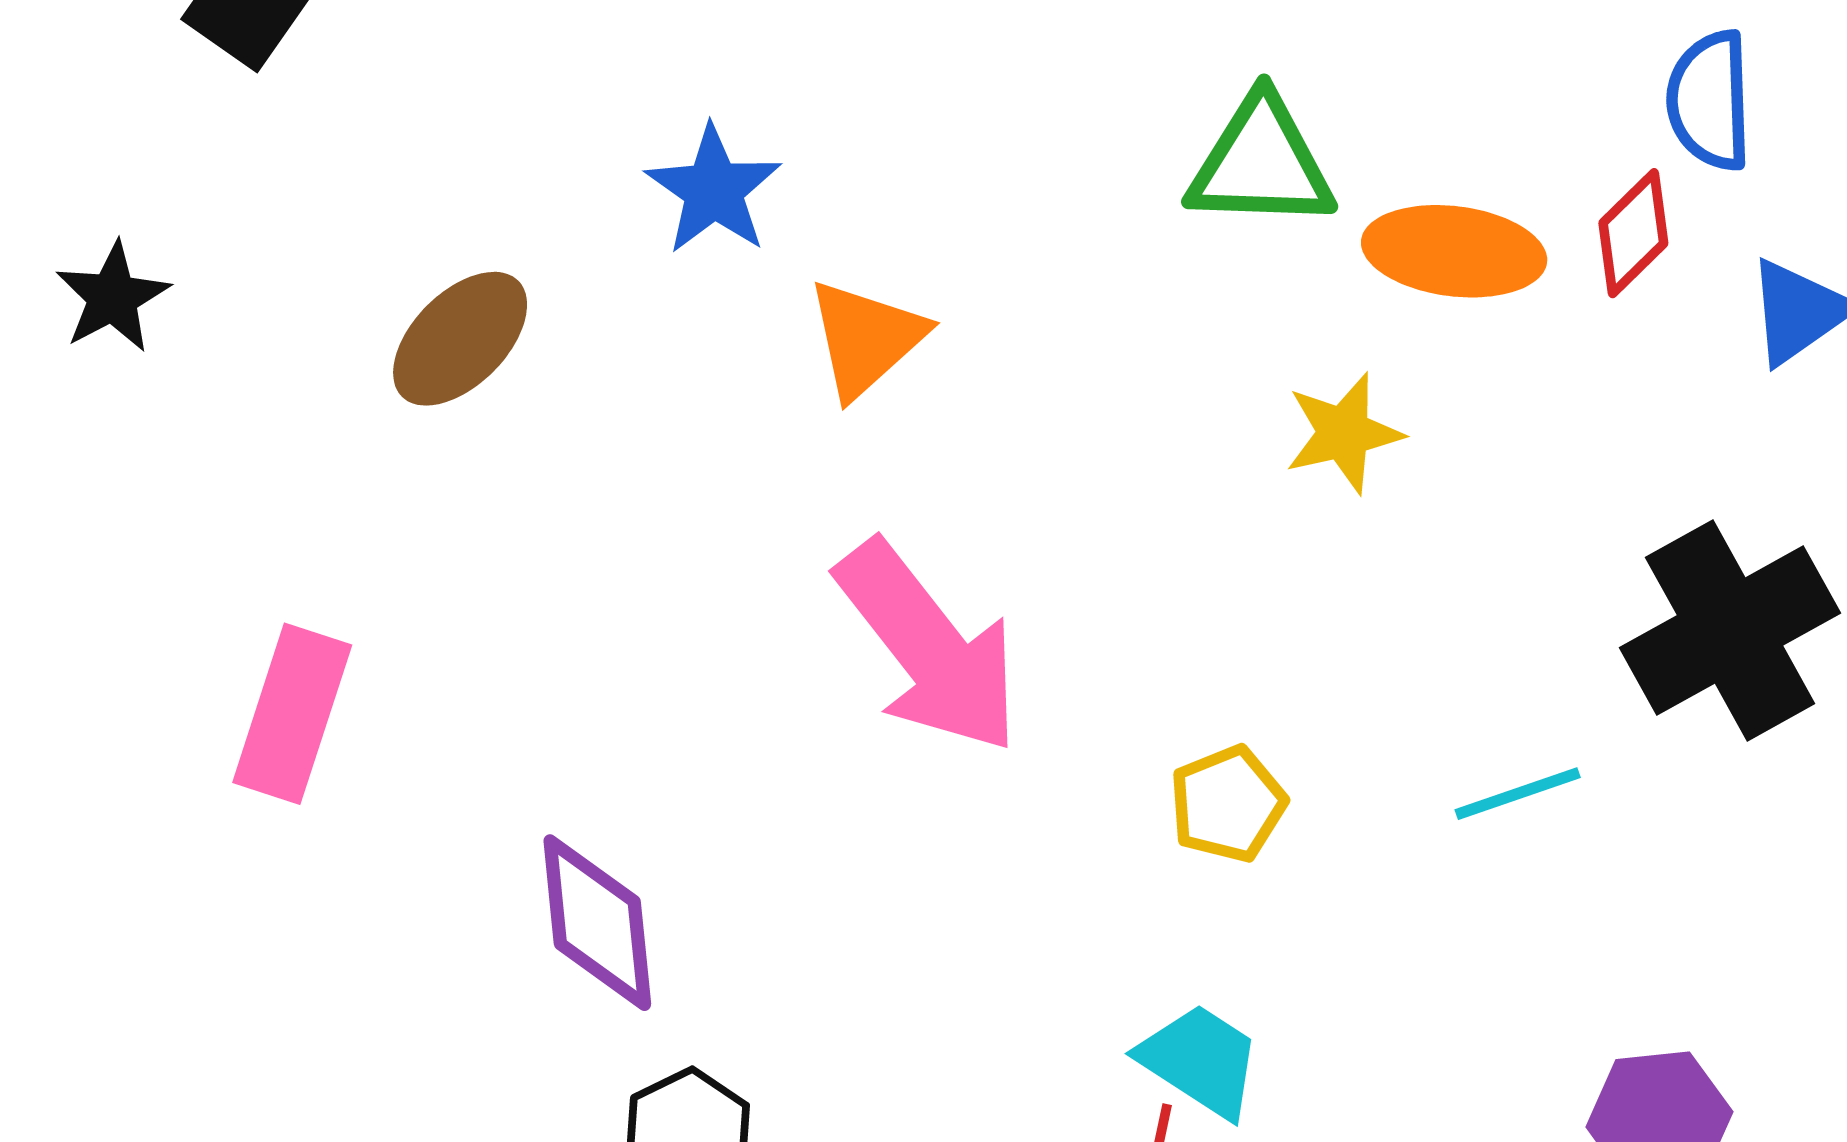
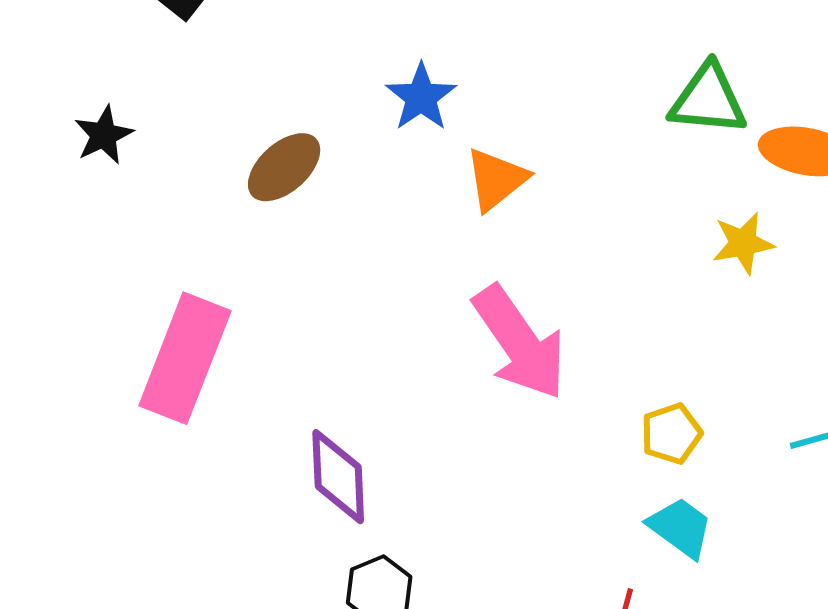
pink rectangle: (292, 714) -> (185, 358), size x1.4
cyan trapezoid: (1200, 1061) -> (680, 528), moved

